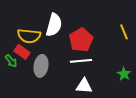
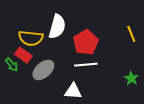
gray ellipse: (41, 66) -> (43, 70), turned 40
white triangle: (84, 86) -> (73, 91), moved

